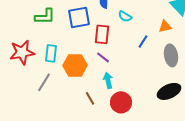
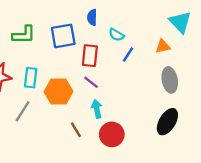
blue line: (143, 41) -> (128, 54), moved
black ellipse: (169, 91) -> (167, 122), turned -35

